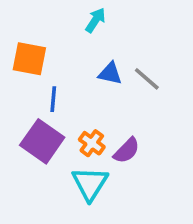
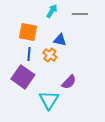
orange square: (29, 59) -> (28, 32), moved
gray line: (147, 79) -> (80, 14), moved, turned -42
orange cross: (92, 143) -> (50, 55), moved

